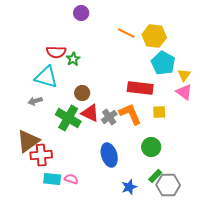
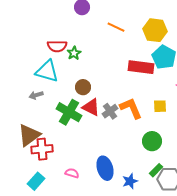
orange line: (126, 33) -> (116, 27), moved
red rectangle: (140, 88) -> (141, 67), moved
blue ellipse: (109, 155) -> (105, 168), moved
cyan rectangle: (52, 179) -> (36, 181), moved, turned -54

